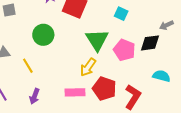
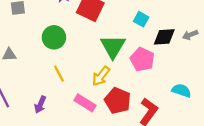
black diamond: (150, 43) -> (164, 37), moved
yellow line: (28, 66) -> (59, 74), moved
pink rectangle: (75, 92) -> (85, 103), turned 30

